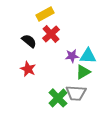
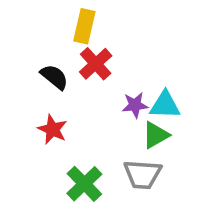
yellow rectangle: (45, 14) -> (84, 26), turned -48
green cross: (58, 98) -> (84, 184), moved

